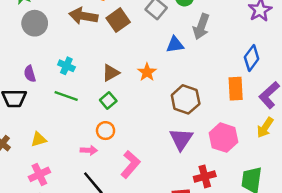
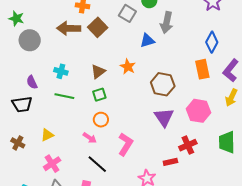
green square: (108, 100) -> (99, 95), turned 32
pink arrow: (89, 150) -> (90, 138), turned 40

